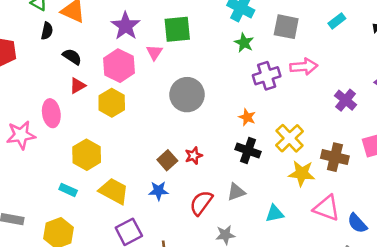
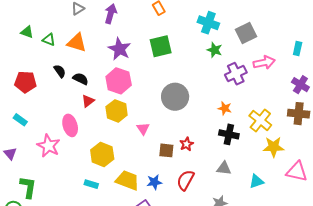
cyan rectangle: (337, 21) -> (298, 49), moved, turned -32
gray square: (286, 27) -> (246, 33), turned -30
black semicircle: (47, 31) -> (60, 71), moved, turned -40
pink triangle: (154, 52) -> (143, 129), moved
pink star: (21, 135) -> (48, 146), turned -30
brown cross: (335, 157) -> (299, 114), moved
brown square: (167, 160) -> (166, 150), turned -35
blue star: (159, 191) -> (154, 182), moved
gray triangle: (236, 192) -> (224, 168), turned 35
red semicircle: (201, 203) -> (185, 180), moved

